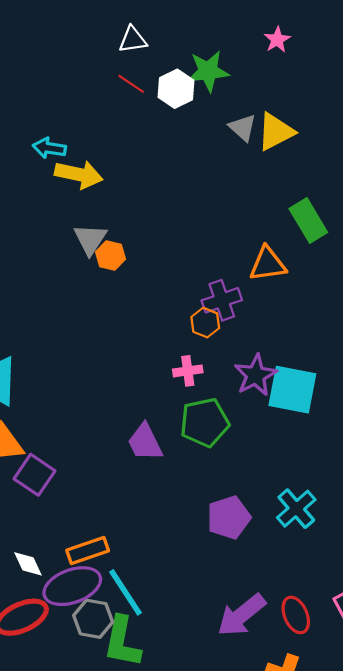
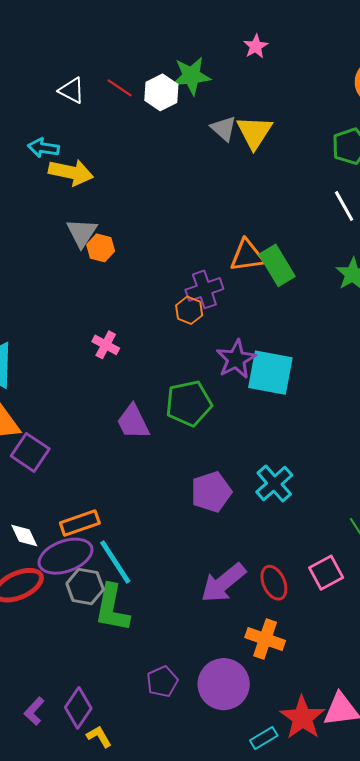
white triangle: (133, 40) -> (72, 90), moved, turned 36
yellow triangle: (276, 132) -> (254, 132), turned -30
green rectangle: (308, 221) -> (277, 265), moved
pink cross: (188, 371) -> (106, 345), moved, turned 36

